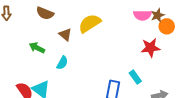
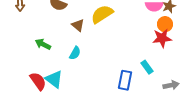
orange circle: (167, 26) -> (165, 24), moved
green arrow: (37, 48) -> (43, 44), moved

